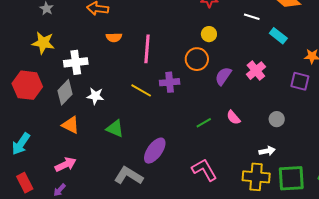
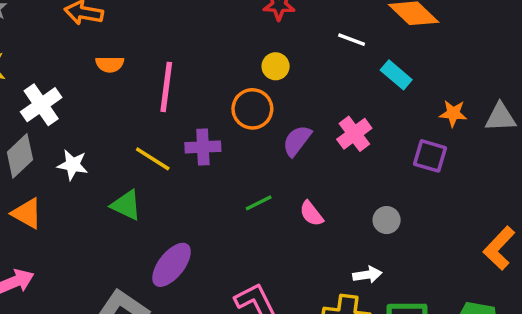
white cross: (76, 62) -> (41, 105), turned -30
green line: (204, 123) -> (259, 203), moved
green triangle: (115, 129) -> (126, 205), moved

